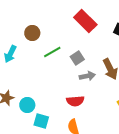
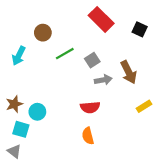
cyan square: (41, 121) -> (21, 129), moved

